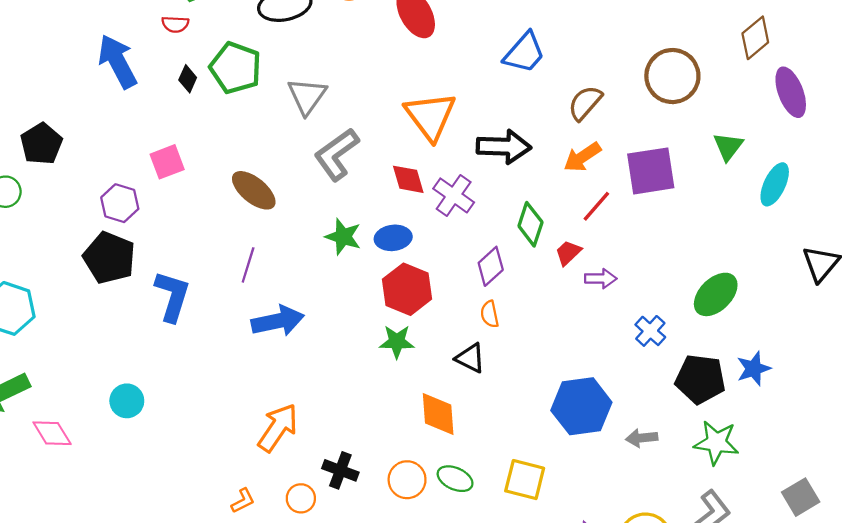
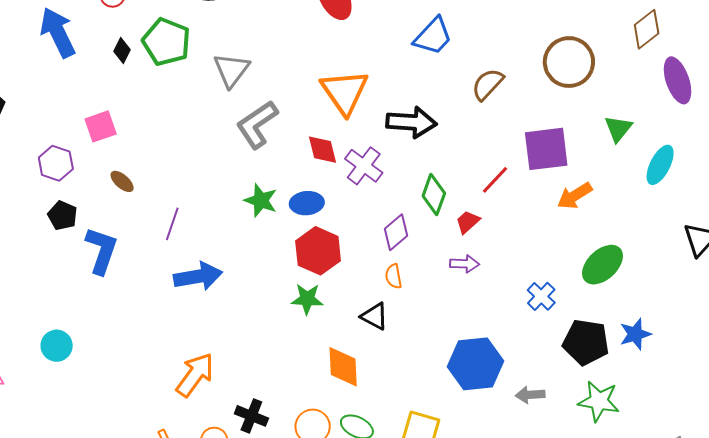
orange arrow: (582, 157) -> (575, 196), moved
brown ellipse: (254, 190) -> (122, 181), moved, size x0.6
black pentagon: (109, 258) -> (62, 215), moved, size x0.6
purple arrow: (601, 279) -> (465, 264), moved

